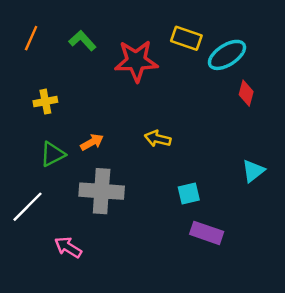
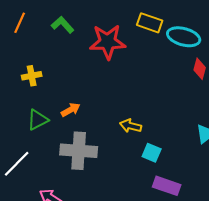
cyan ellipse: (227, 55) -> (184, 37), turned 48
yellow arrow: (158, 139) -> (131, 126), moved
cyan square: (189, 194) -> (152, 153), turned 36

